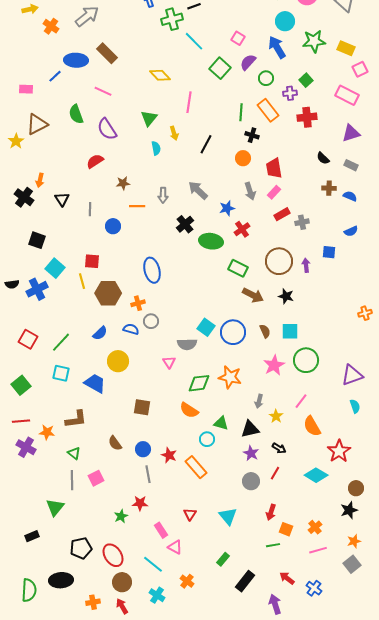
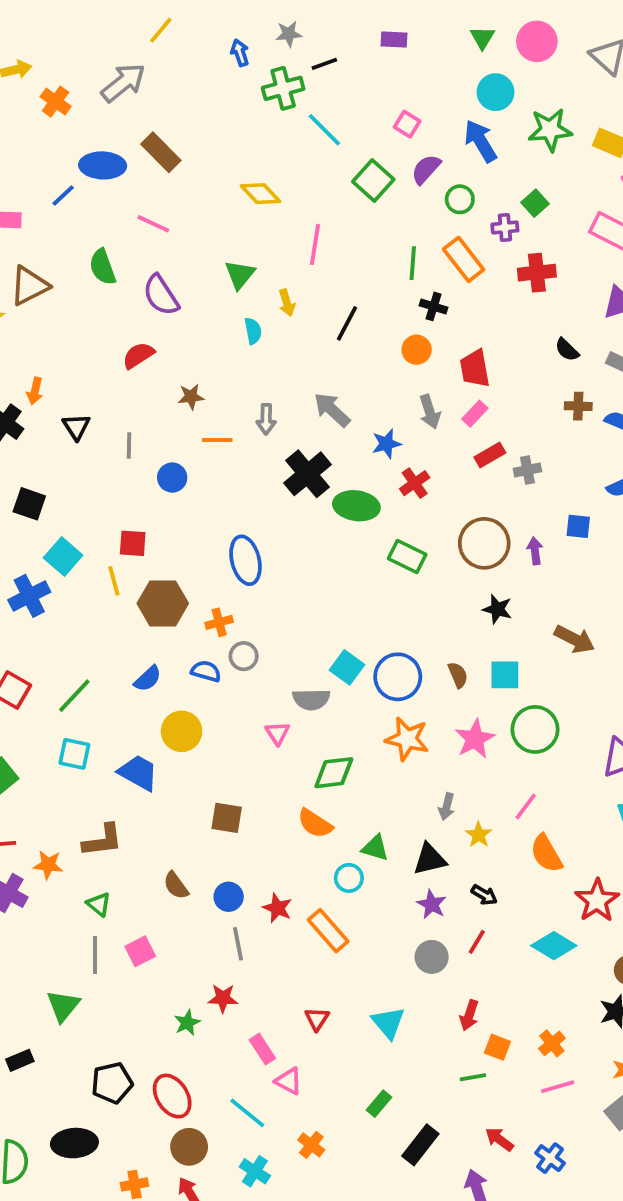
black cross: (185, 224) -> (308, 474), size x1.4
brown arrow: (253, 295) -> (574, 639), moved
orange star: (230, 377) -> (407, 739), moved

